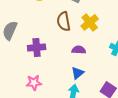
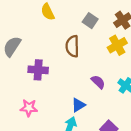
yellow cross: (90, 22) -> (117, 45), moved
purple semicircle: (79, 50) -> (98, 82), moved, turned 32

